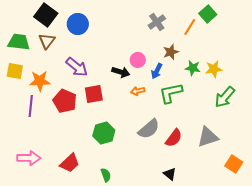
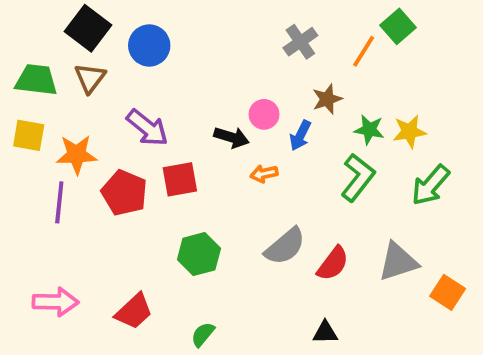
green L-shape: (171, 93) -> (358, 178), moved, turned 140
orange square: (234, 164) -> (448, 292), moved
black triangle: (170, 174) -> (325, 332), turned -40
green semicircle: (106, 175) -> (203, 334), turned -120

